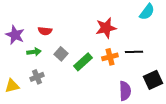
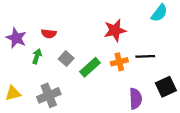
green arrow: (34, 52) -> (37, 56), turned -64
gray cross: (37, 77) -> (49, 95), moved, size x1.5

